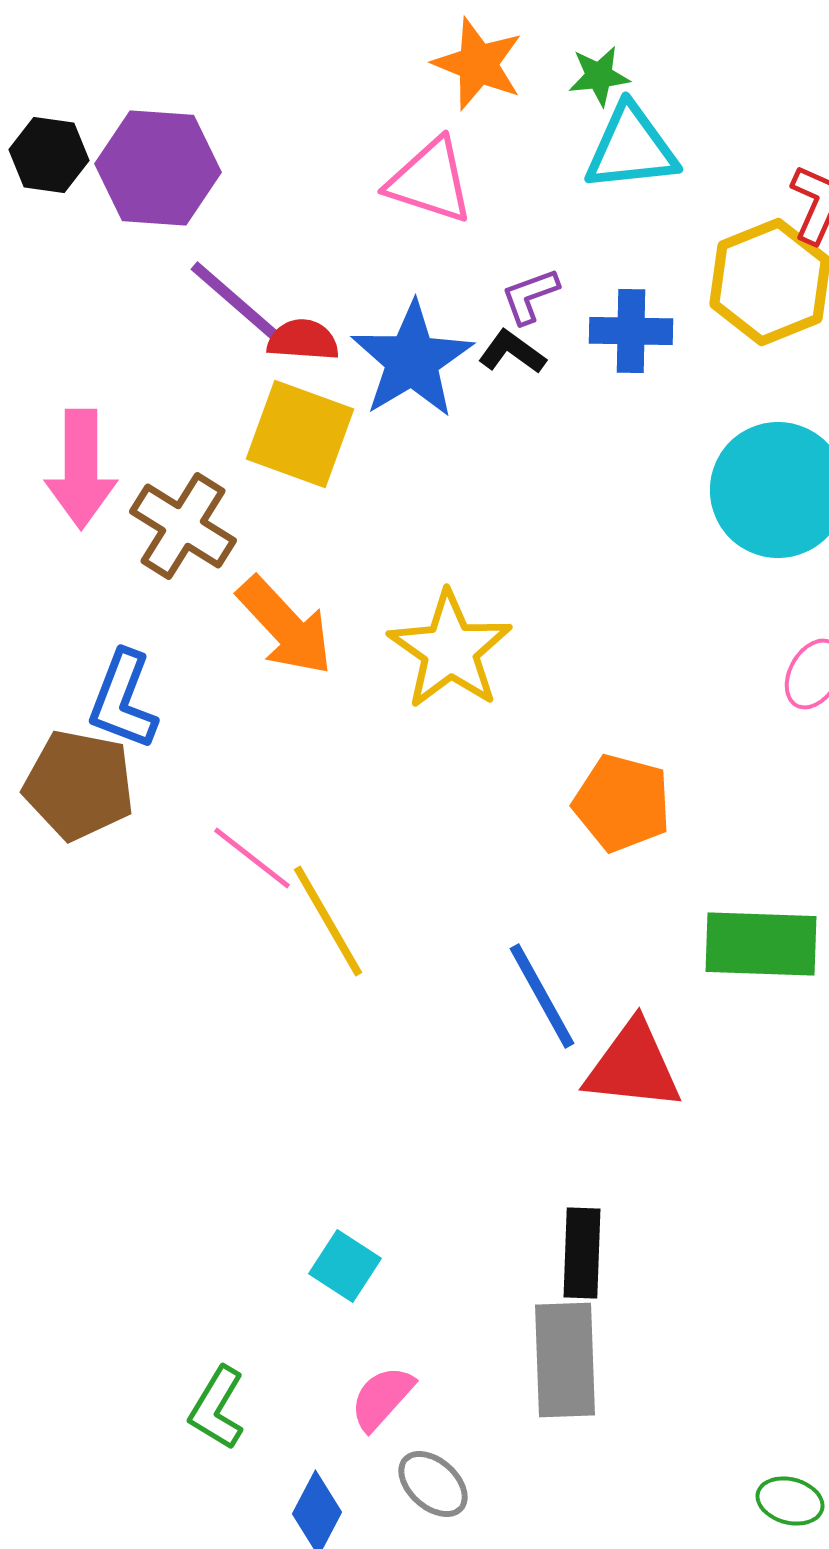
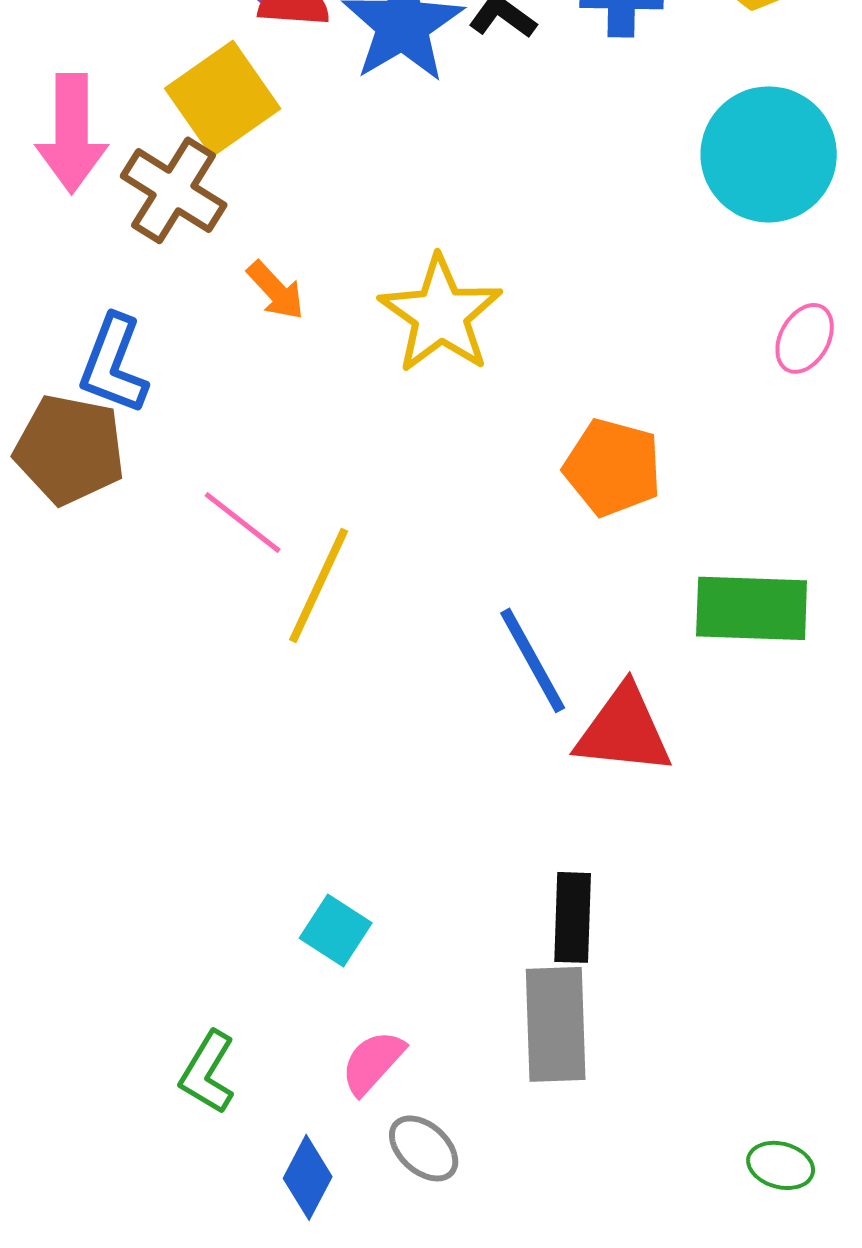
yellow square: (300, 434) -> (223, 98), moved, turned 35
orange arrow: (285, 626) -> (276, 290), size x0.6
yellow line: (328, 921) -> (319, 585), turned 55

